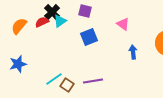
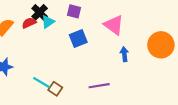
pink triangle: (123, 24) -> (114, 25), size x1.5
cyan line: (54, 79) -> (42, 83), turned 66
purple line: (93, 81) -> (99, 86), moved

